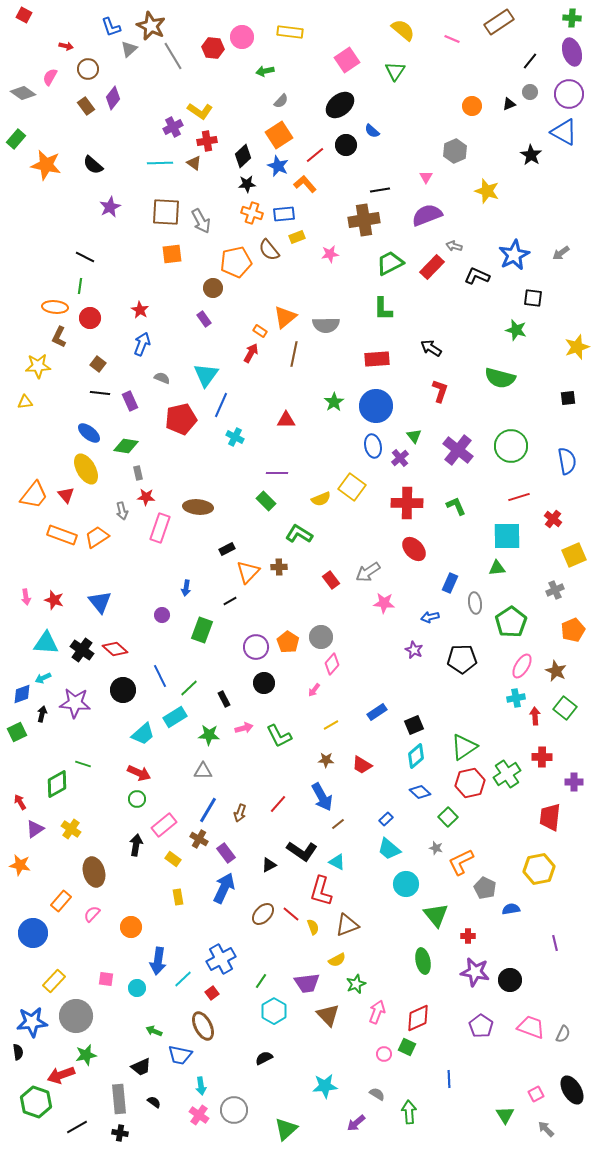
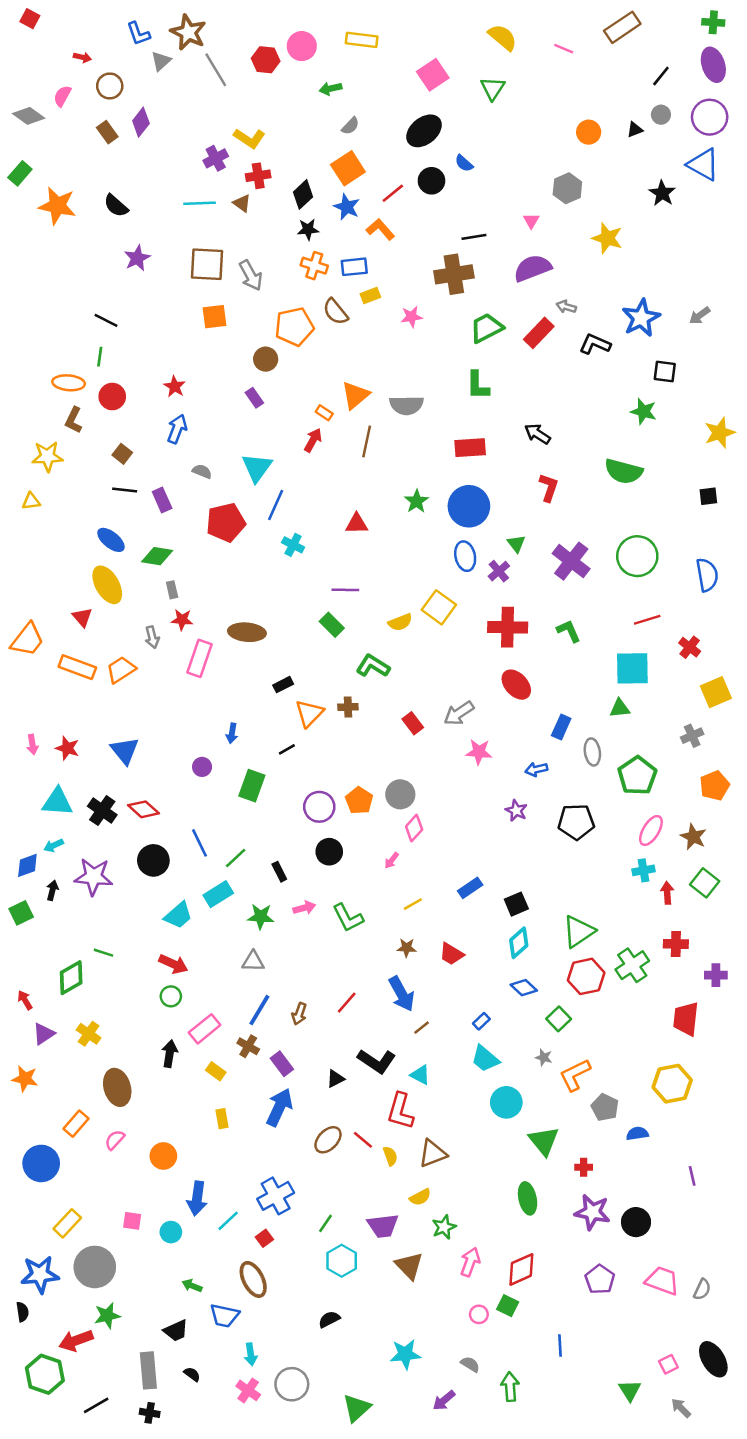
orange trapezoid: (34, 495) -> (27, 640), moved

